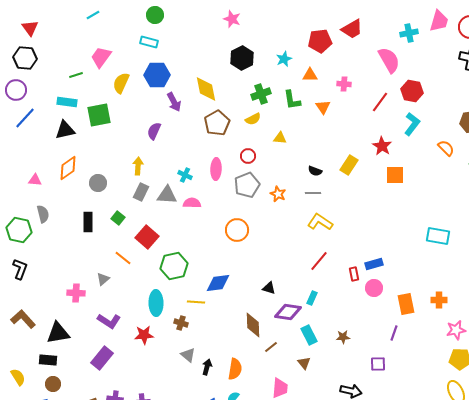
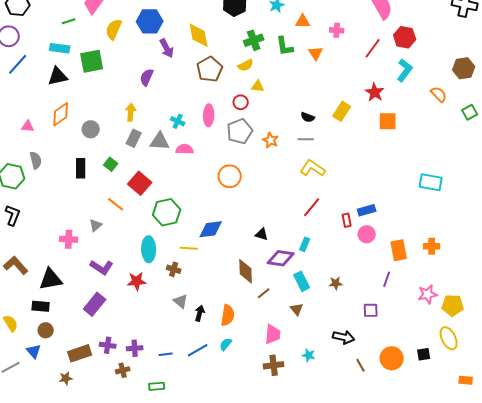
yellow triangle: (280, 138) -> (258, 86), moved
pink star: (456, 330) -> (428, 294), moved

